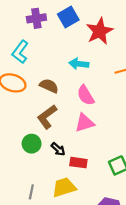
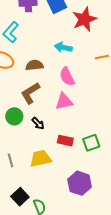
brown semicircle: (49, 86) -> (34, 65), turned -36
red rectangle: (78, 163) -> (65, 141), moved
gray line: (31, 192) -> (10, 160), turned -32

